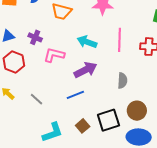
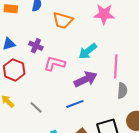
pink line: (119, 40) -> (116, 66), moved
cyan arrow: (87, 42) -> (88, 51), turned -60

